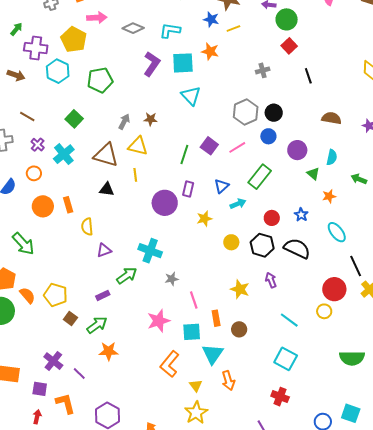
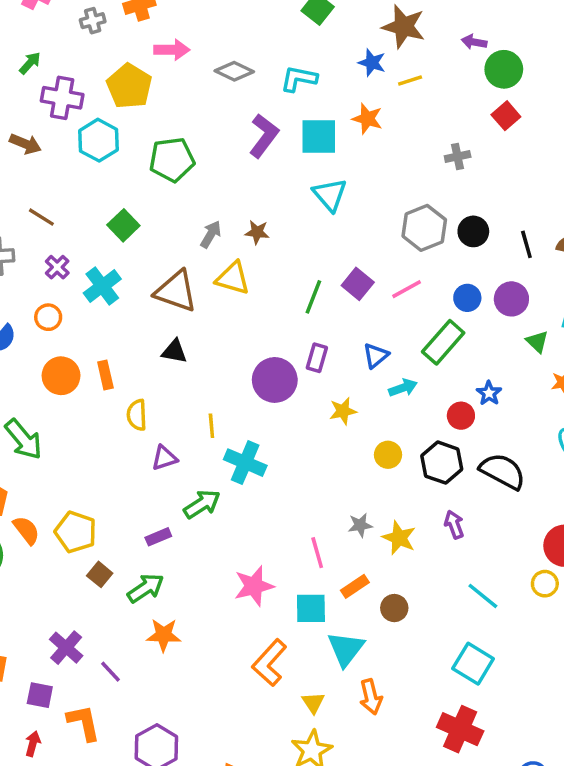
black line: (308, 76) -> (526, 244), moved
blue circle: (268, 136) -> (467, 298), moved
yellow line: (135, 175) -> (211, 426), moved
blue star: (301, 215) -> (489, 393), moved
gray star: (172, 279) -> (360, 525), moved
orange rectangle: (216, 318) -> (355, 586), turned 63
red cross: (280, 397) -> (460, 729), size x1.4

